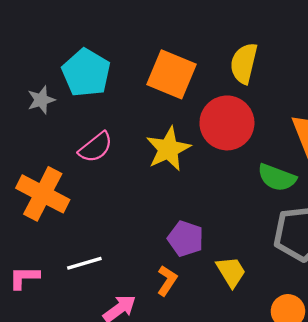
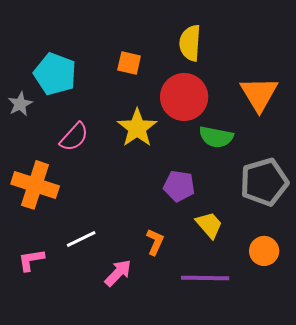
orange square: (171, 74) -> (129, 63), size x0.6
green semicircle: (277, 178) -> (216, 137), moved
purple pentagon: (186, 239) -> (179, 186), moved

